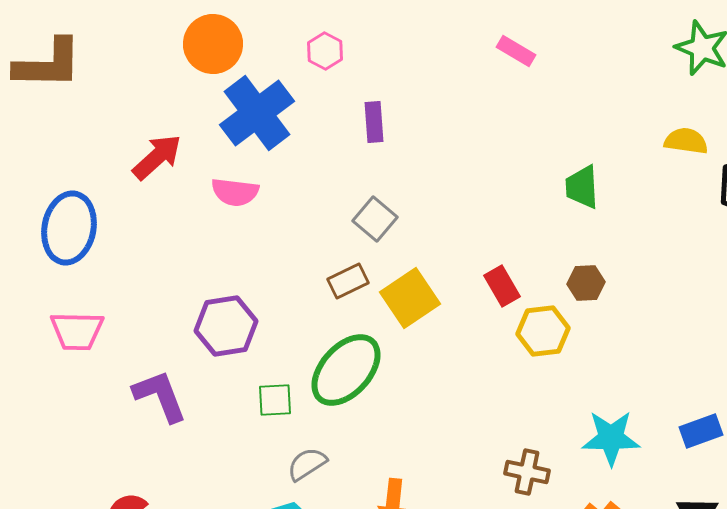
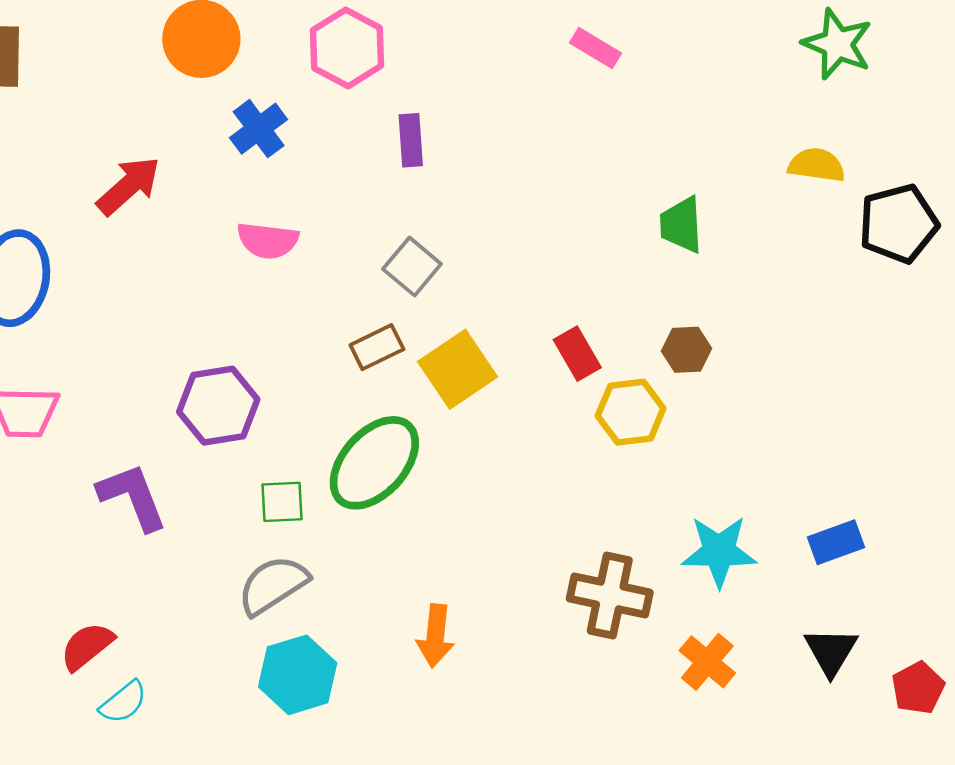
pink hexagon: (325, 51) -> (347, 48), size x1.6
blue cross: (257, 113) -> (259, 129), size x0.6
pink semicircle: (235, 192) -> (268, 240), moved
gray semicircle: (307, 464) -> (273, 585), moved, size x1.4
brown cross: (527, 472) -> (610, 596), size x1.4

